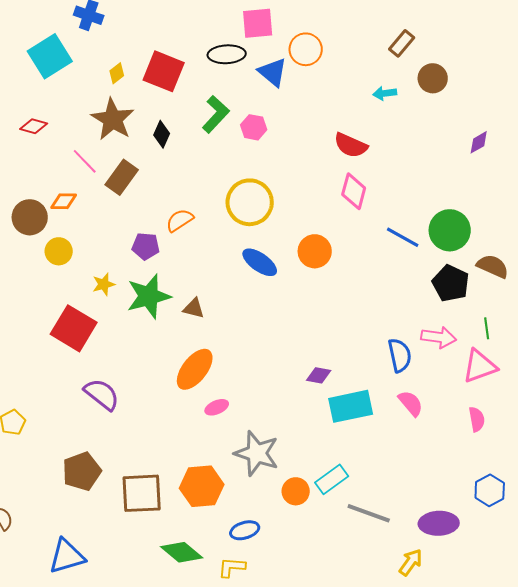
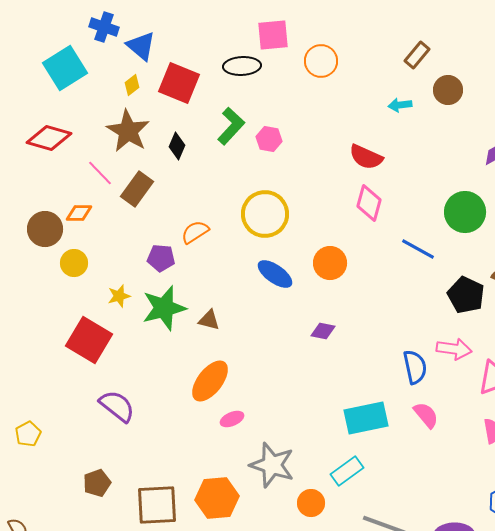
blue triangle: (273, 72) -> (141, 46), moved
red diamond: (34, 126) -> (49, 138), size x1.6
green circle: (450, 230) -> (465, 212), moved
purple diamond: (319, 375) -> (323, 331), moved
brown pentagon: (82, 471) -> (97, 483), size x0.7
cyan rectangle: (332, 479) -> (347, 471), moved

